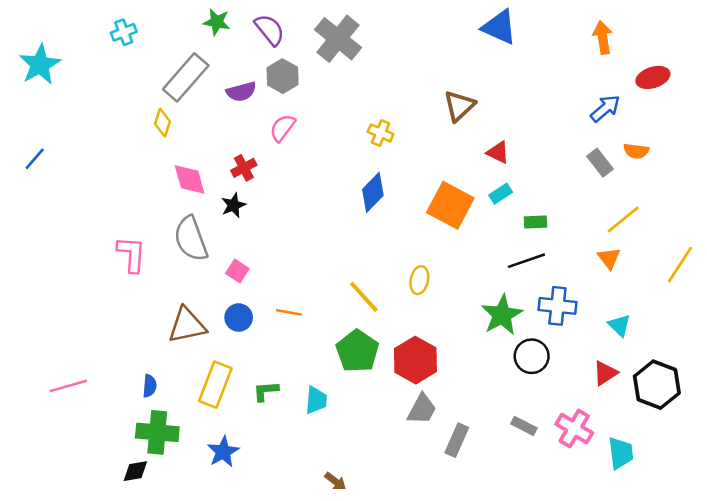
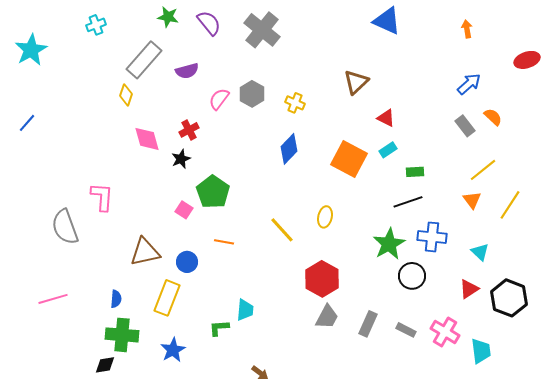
orange arrow: (603, 37) -> (467, 29), size x0.7
gray hexagon: (283, 76) -> (252, 94), moved
red ellipse: (653, 77) -> (527, 60), moved
orange semicircle: (636, 151) -> (493, 117), turned -144
gray semicircle: (191, 239) -> (65, 227), moved
yellow line: (680, 265) -> (510, 205), moved
blue circle: (239, 318) -> (187, 262), moved
green pentagon: (357, 351) -> (213, 192), moved
green L-shape: (266, 391) -> (219, 328), moved
gray rectangle: (457, 440) -> (368, 324), moved

